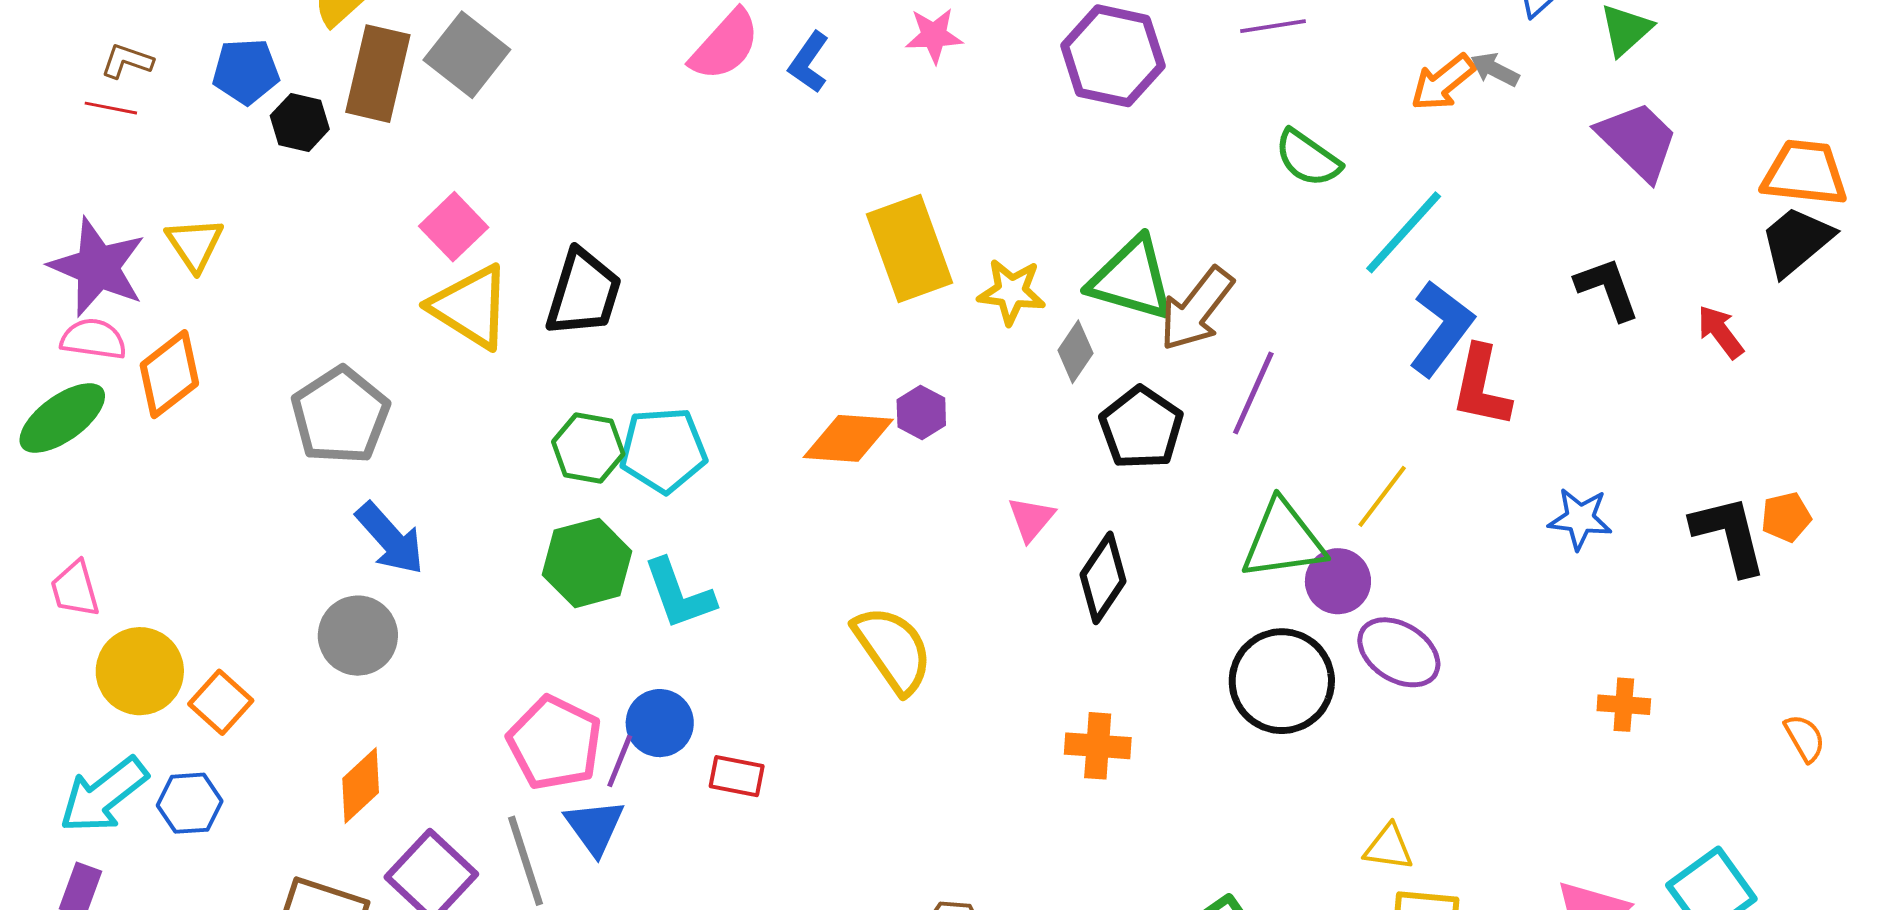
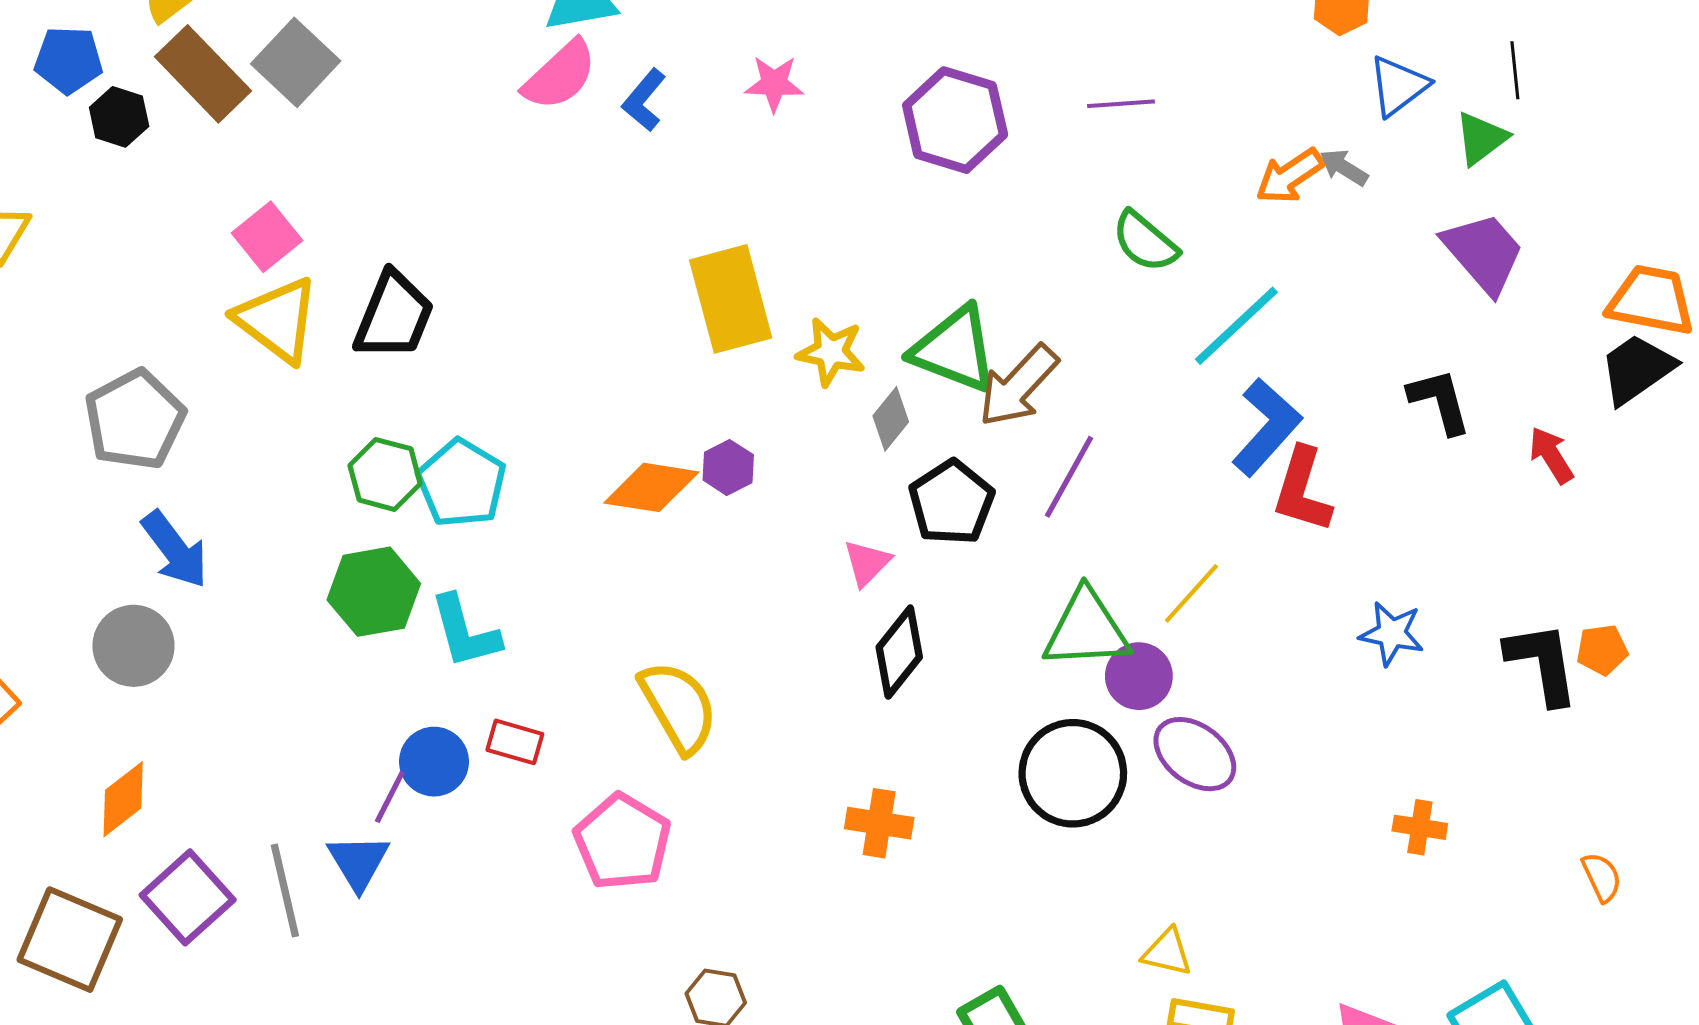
brown rectangle: (378, 74) -> (203, 74), turned -62
cyan pentagon: (663, 450) -> (461, 483), turned 30
pink triangle: (1031, 519) -> (867, 563), moved
pink pentagon: (555, 743) -> (622, 842), moved
red rectangle: (737, 776) -> (515, 742), moved

